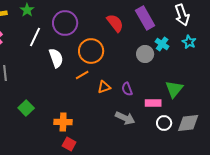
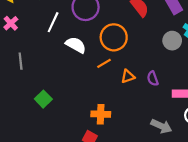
white semicircle: (56, 58) -> (76, 45), turned -42
gray arrow: (125, 118) -> (161, 126), moved
orange cross: (63, 122) -> (101, 114), moved

